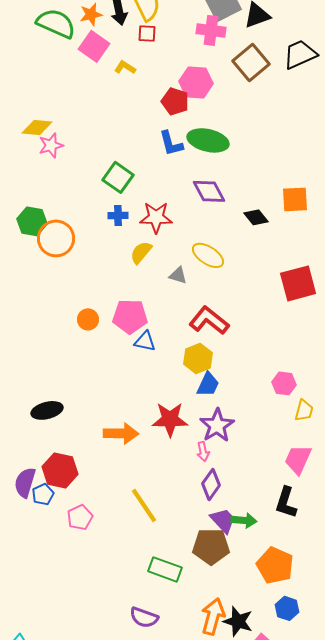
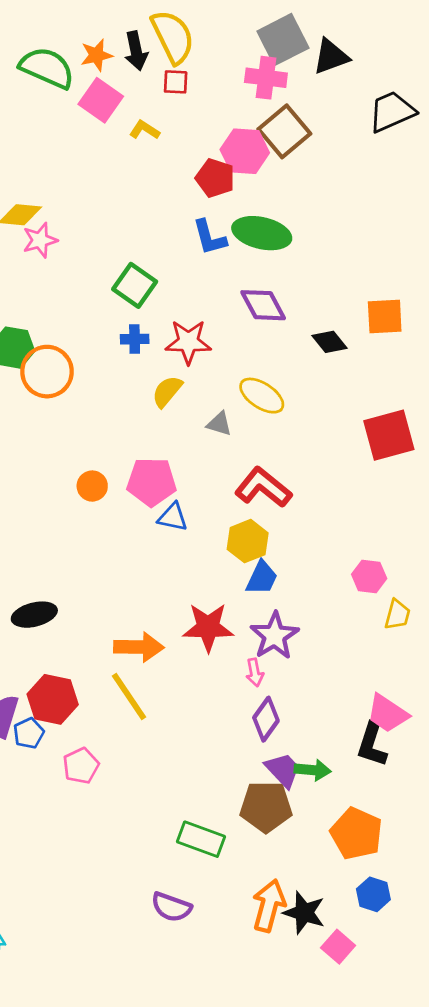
brown square: (251, 62) -> (284, 131), moved
pink trapezoid: (298, 459) -> (387, 713), moved, turned -80
yellow line: (144, 505) -> (129, 697), moved

